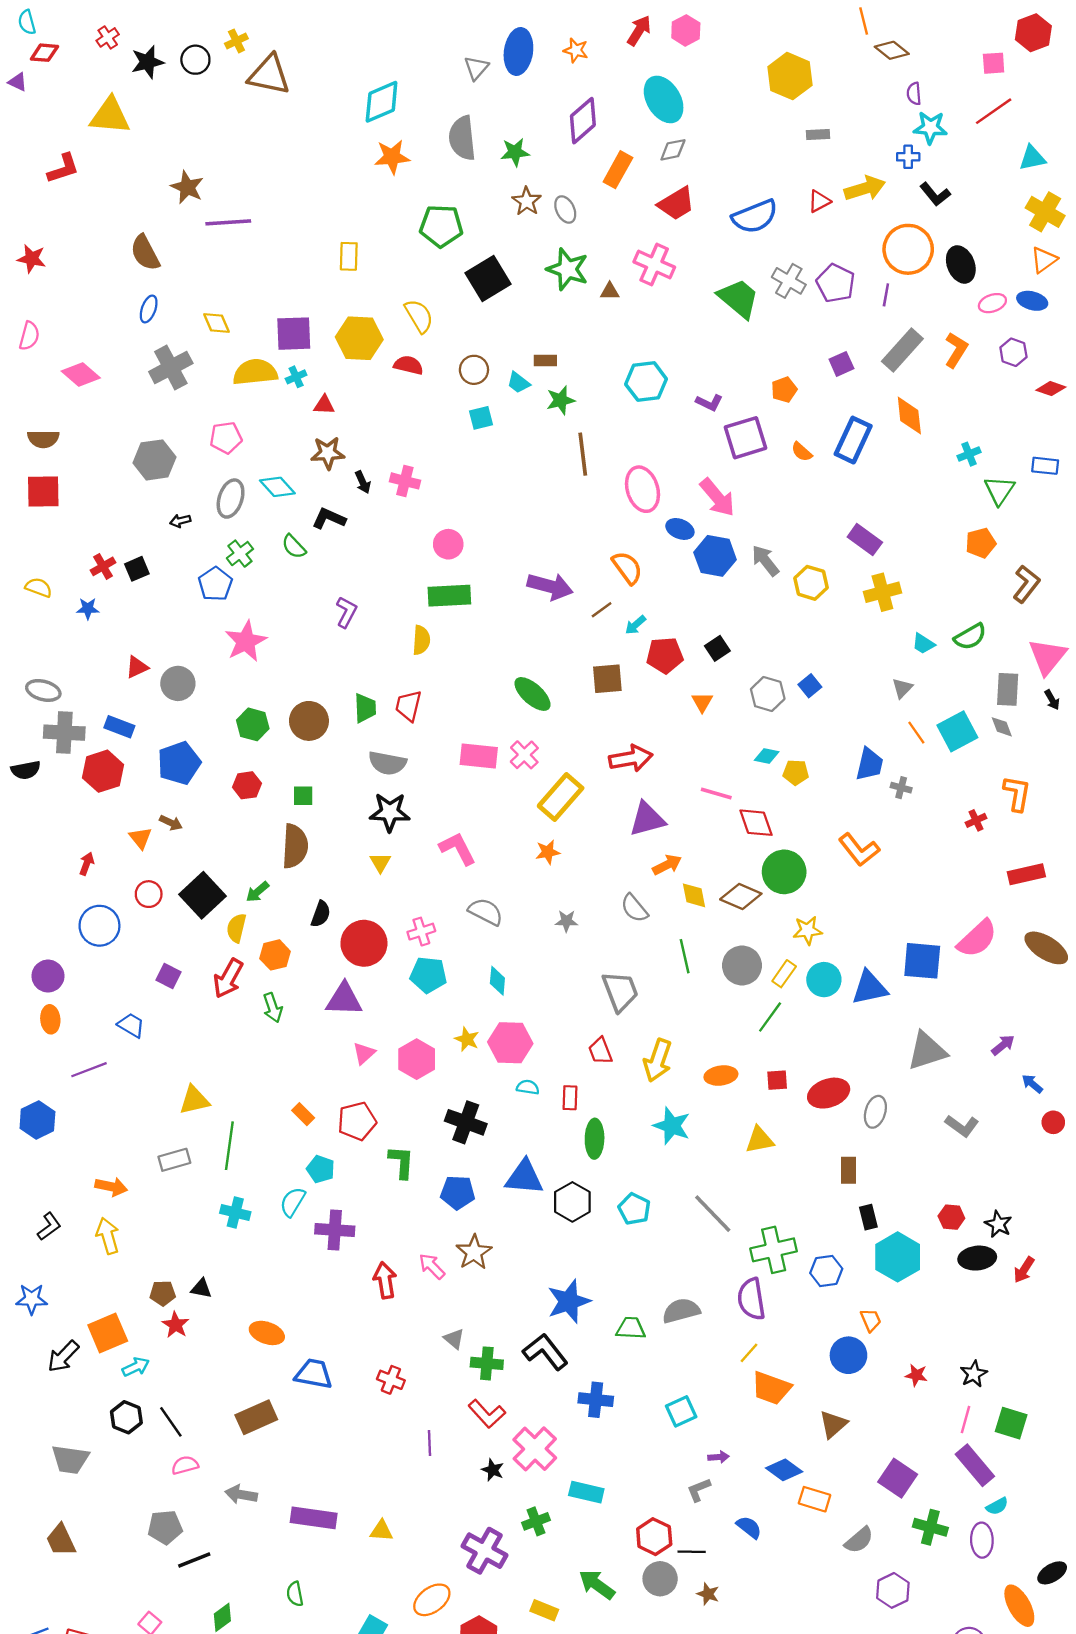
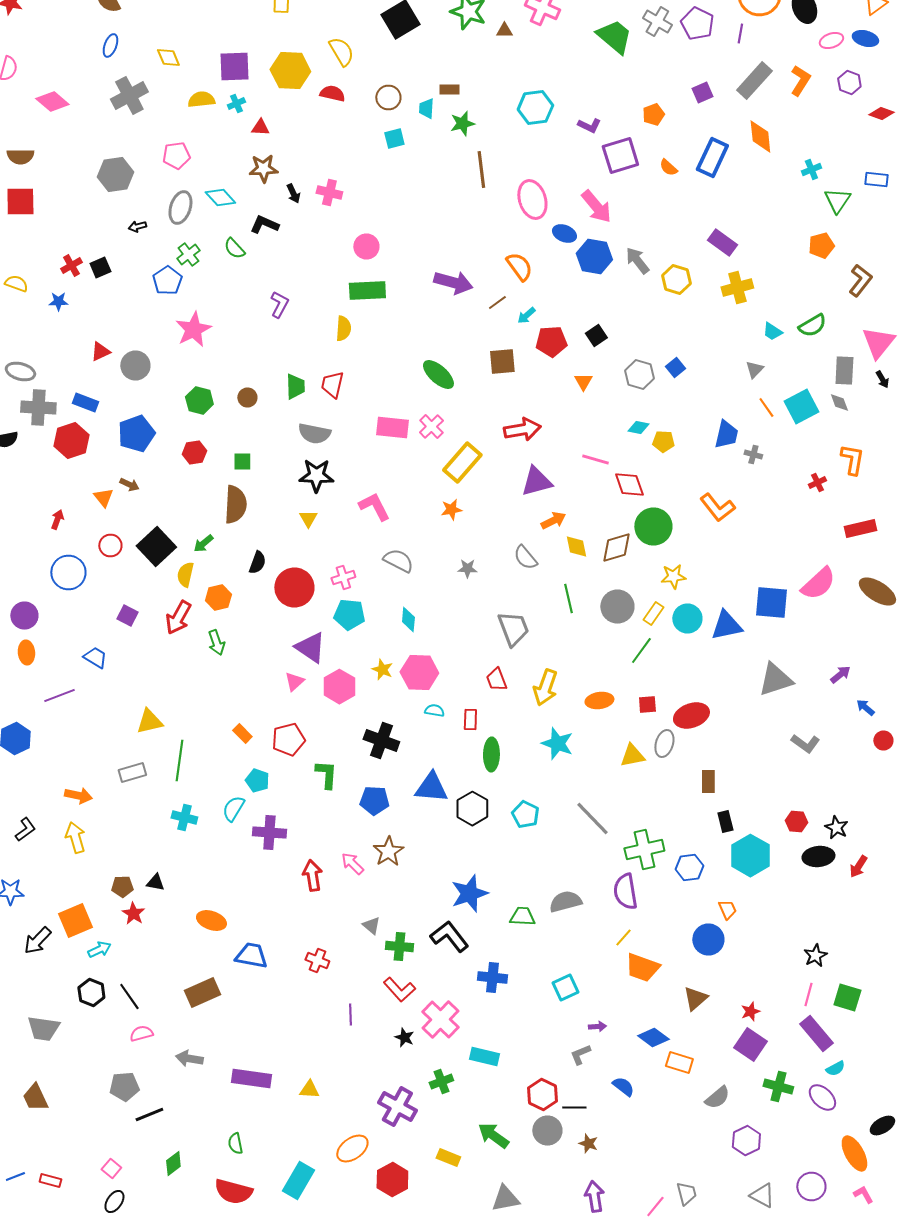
yellow semicircle: (255, 372) -> (201, 100), size x0.7
cyan trapezoid: (518, 383) -> (426, 108), turned 55
brown circle: (309, 721) -> (247, 398), size x0.6
brown diamond: (741, 896) -> (616, 548), turned -40
purple triangle: (344, 999) -> (310, 648), moved, turned 32
gray ellipse: (875, 1112) -> (664, 744), moved
red star: (916, 1375) -> (750, 1012), moved, turned -30
purple ellipse: (982, 1540) -> (822, 1098), turned -44

